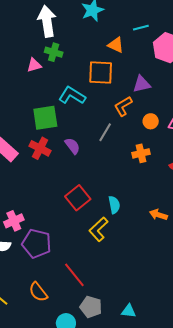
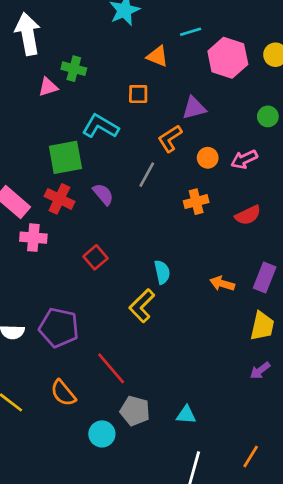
white arrow: (47, 21) -> (28, 34), moved
orange square: (101, 73) -> (138, 94), size x0.6
red square: (78, 198) -> (96, 257), moved, size x0.7
pink cross: (14, 221) -> (33, 238), moved, turned 30

